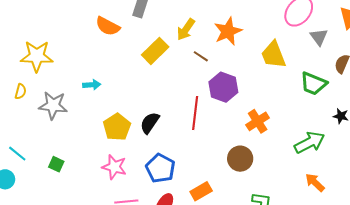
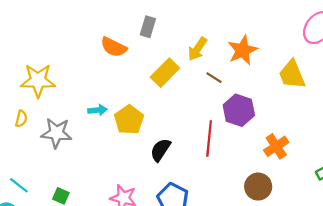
yellow pentagon: (117, 127) -> (129, 120), moved

